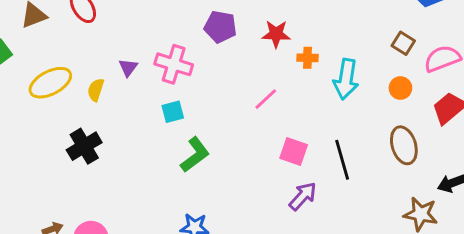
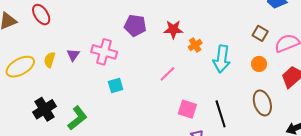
orange cross: (307, 58) -> (195, 45), turned -32
yellow semicircle: (96, 90) -> (50, 60), moved
cyan square: (173, 112) -> (116, 85), moved
green L-shape: (195, 155) -> (77, 118), moved

